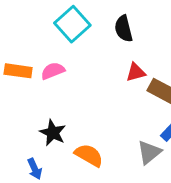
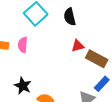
pink semicircle: (53, 71) -> (23, 45), turned -63

